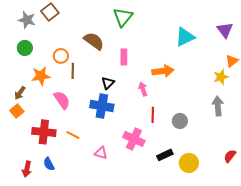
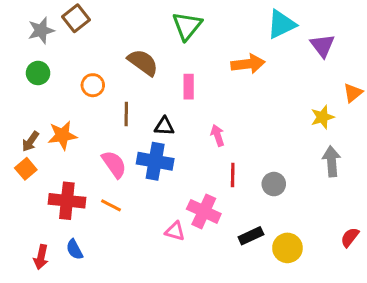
gray star: (27, 20) -> (41, 30), turned -30
purple triangle: (225, 30) -> (322, 46), moved
cyan triangle: (185, 37) -> (281, 24), moved
brown line: (73, 71) -> (126, 114), moved
orange arrow: (163, 71) -> (248, 64), moved
orange star: (41, 76) -> (62, 135), moved
yellow star: (221, 77) -> (322, 117), moved
black triangle: (108, 83) -> (164, 126), turned 48
pink semicircle: (62, 100) -> (114, 164), moved
pink triangle: (101, 153) -> (175, 231), moved

